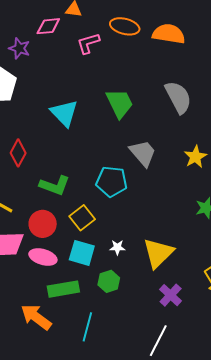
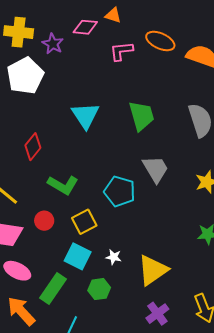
red circle: (43, 224) -> (44, 221), size x0.7
pink ellipse: (43, 257) -> (17, 271), moved
green rectangle: (63, 289) -> (53, 288), turned -56

